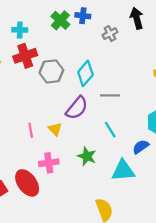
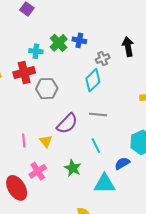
cyan cross: (20, 30) -> (36, 51), moved
cyan diamond: (85, 73) -> (93, 80), moved
pink cross: (49, 163) -> (38, 171), turned -30

